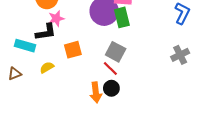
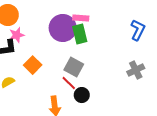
orange square: (73, 50) -> (33, 65), turned -30
black circle: (111, 88) -> (82, 95), moved

